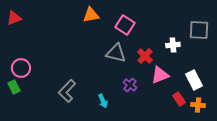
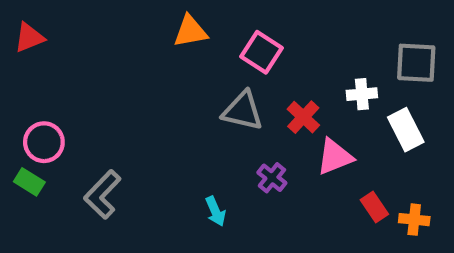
white rectangle: (194, 80) -> (406, 130), moved
green rectangle: (14, 87) -> (29, 182), turned -32
gray L-shape: (67, 91) -> (102, 194), moved

